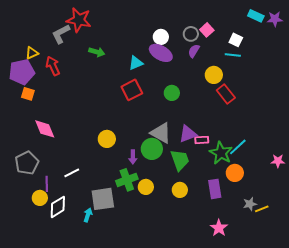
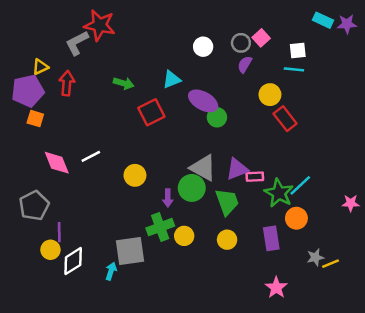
white square: (236, 40) -> (298, 50), turned -32
green arrow: (97, 52) -> (124, 83), moved
purple ellipse: (161, 53) -> (203, 101), moved
red arrow: (53, 66) -> (67, 83), turned 30
red square: (132, 90) -> (151, 112), moved
white line: (72, 173) -> (91, 156), moved

